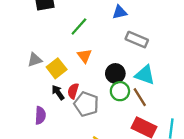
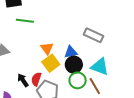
blue triangle: (120, 12) -> (71, 52), moved
green line: (79, 27) -> (25, 21), moved, turned 54
yellow square: (57, 68) -> (51, 63), moved

